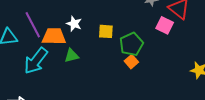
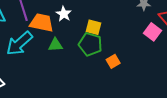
green pentagon: (131, 44) -> (90, 44), moved, turned 30

